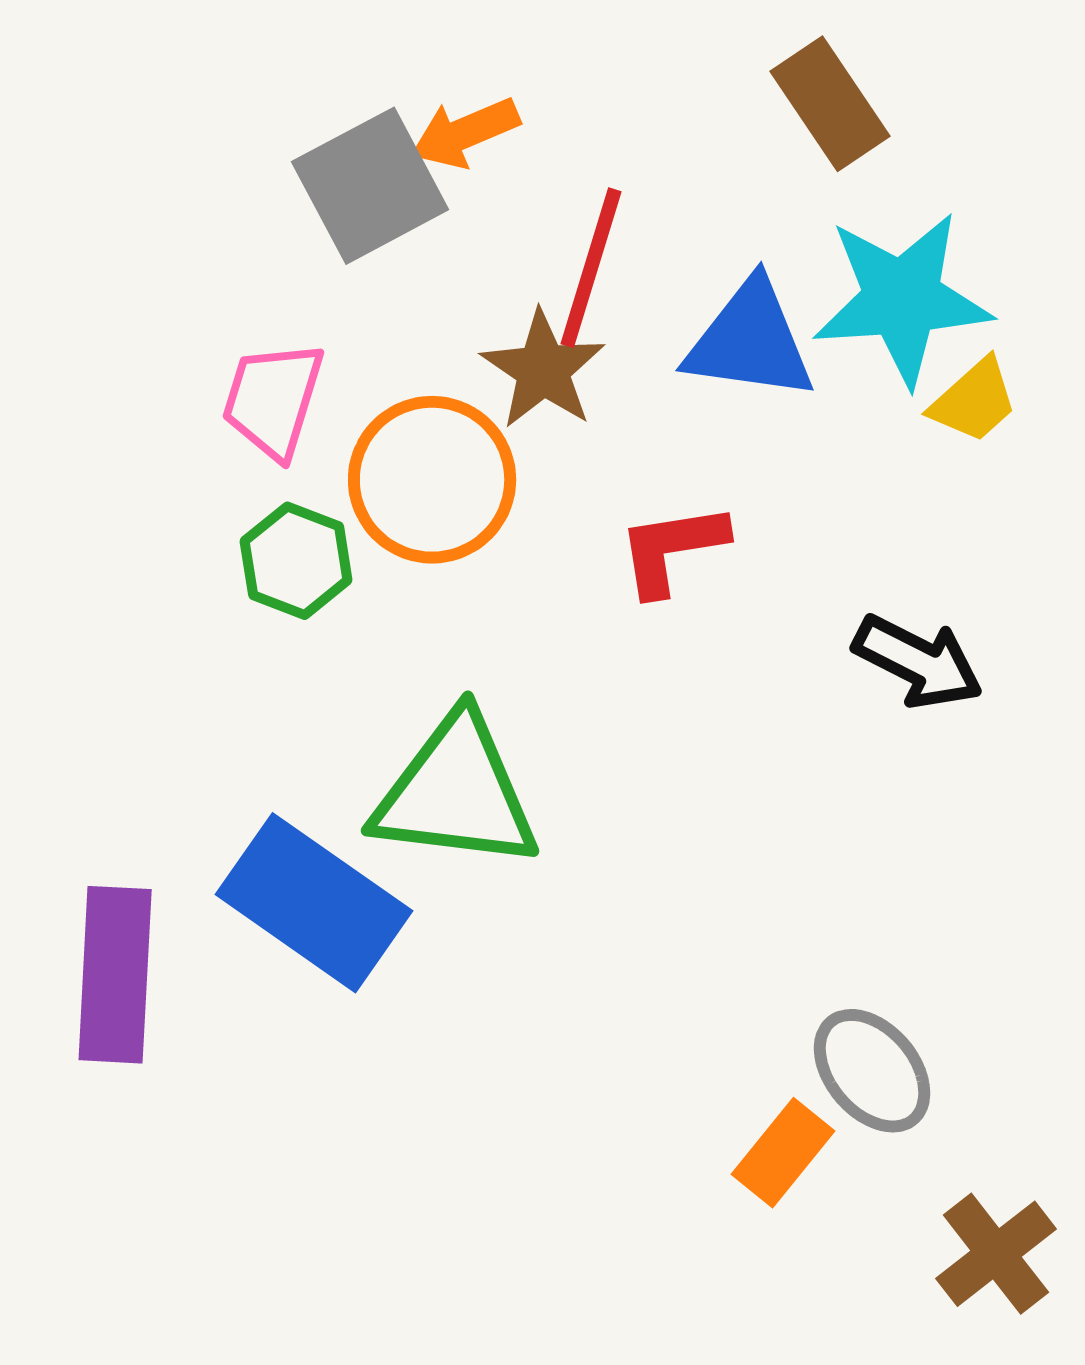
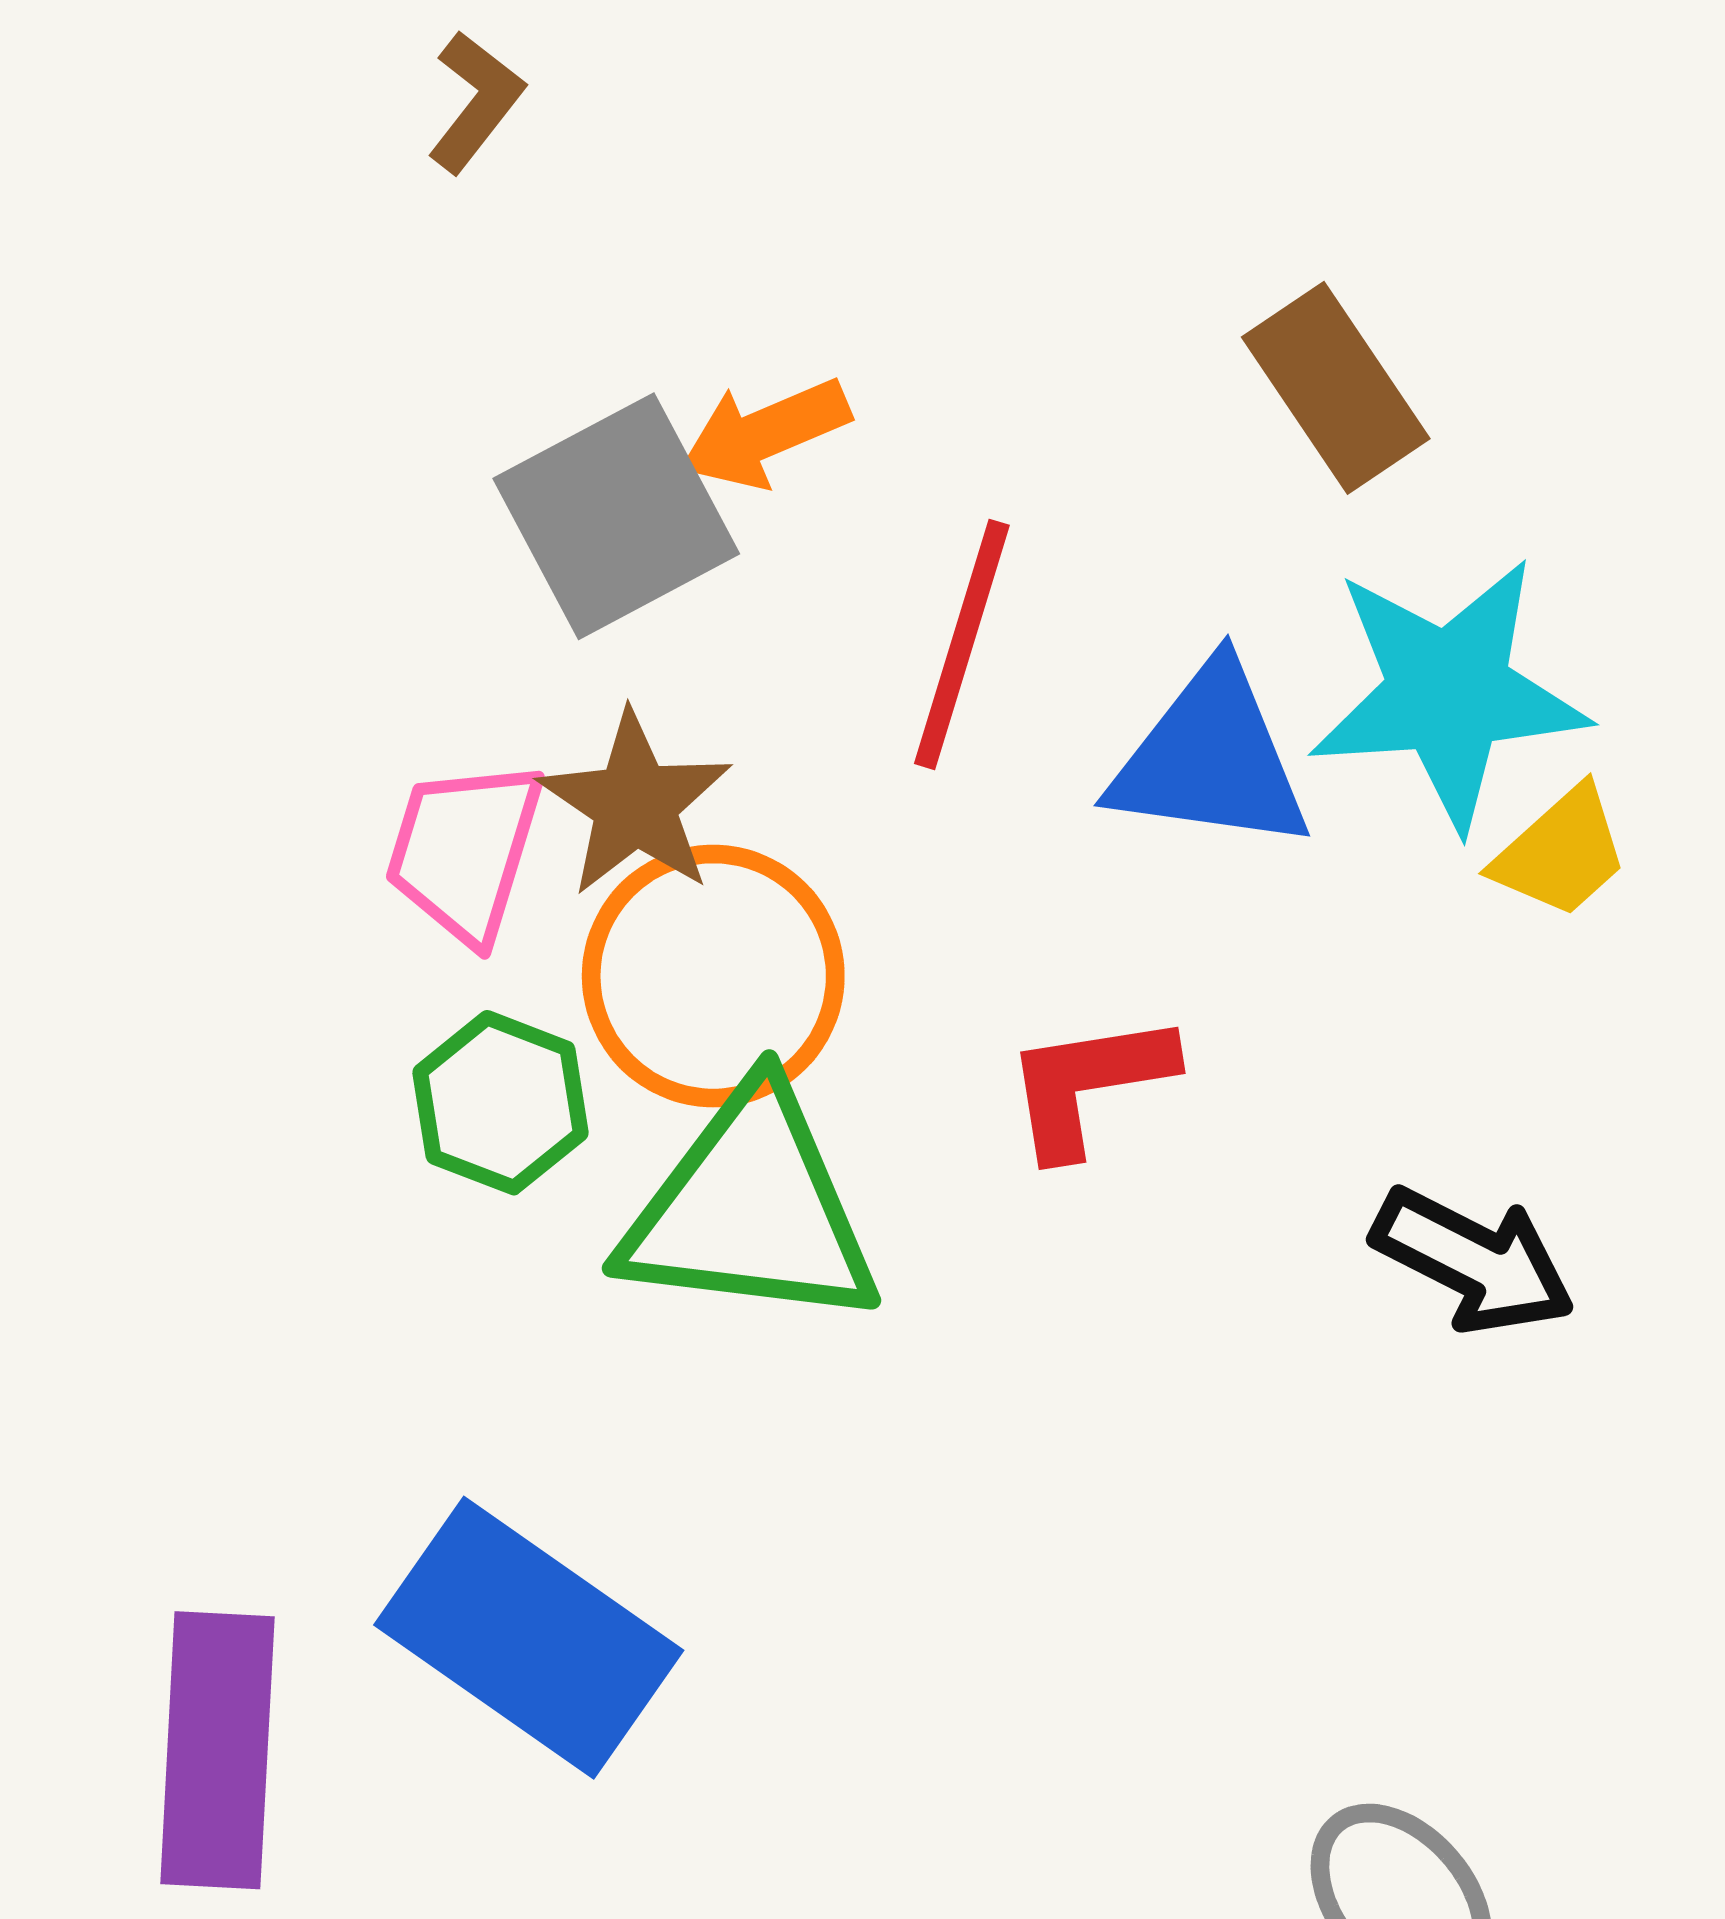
brown star: (543, 370) -> (635, 804), moved
green triangle: (456, 793) -> (751, 1209), moved

